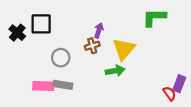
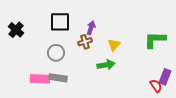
green L-shape: (154, 17) -> (155, 40), moved
black square: (41, 24) -> (60, 22), moved
yellow triangle: (124, 49) -> (114, 45), size x0.6

